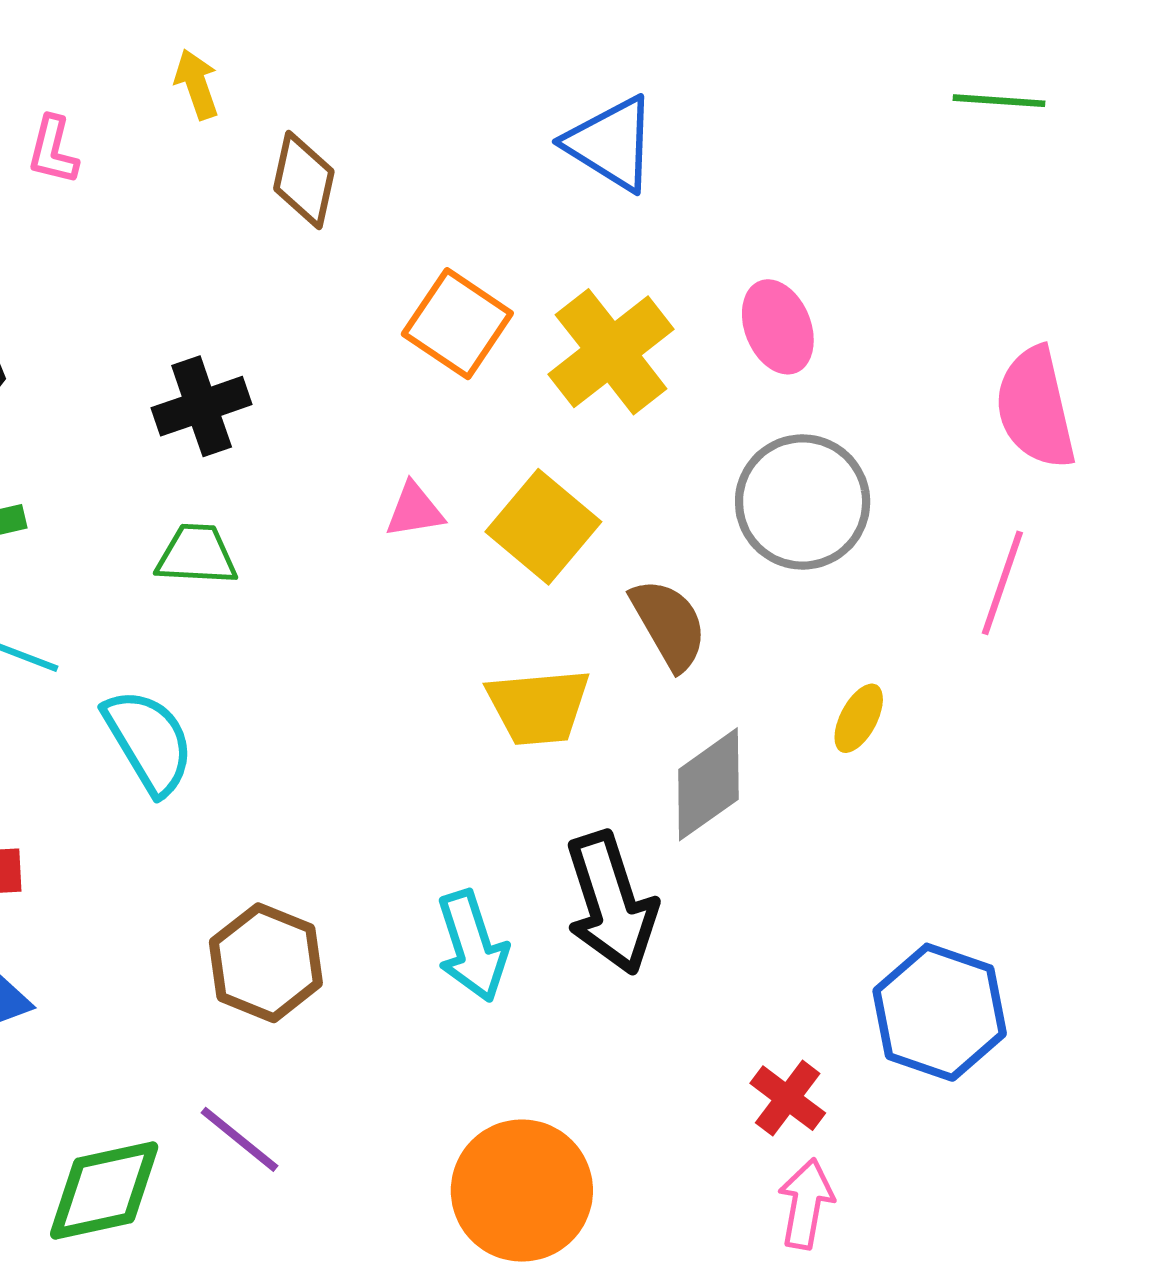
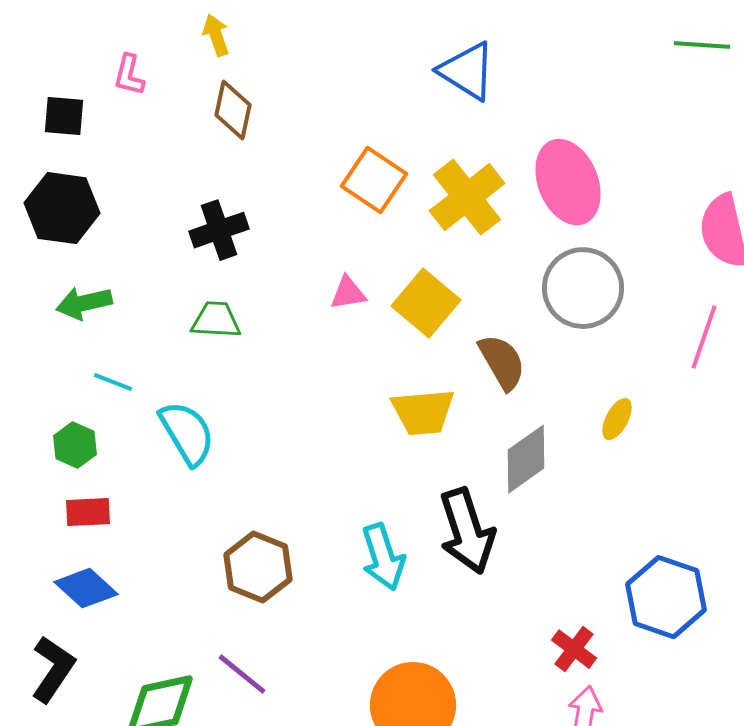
brown diamond: (304, 180) -> (233, 110), moved
pink ellipse: (778, 327) -> (568, 182), size x1.5

